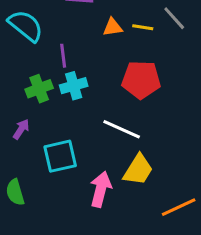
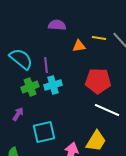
cyan semicircle: (26, 26) -> (21, 59), moved
yellow line: (143, 27) -> (99, 38), moved
white line: (122, 129) -> (107, 110), moved

